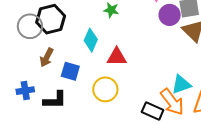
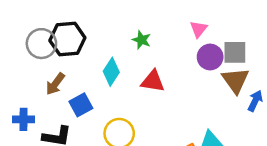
red triangle: (117, 57) -> (153, 81), moved
blue square: (70, 71) -> (81, 105), turned 36

